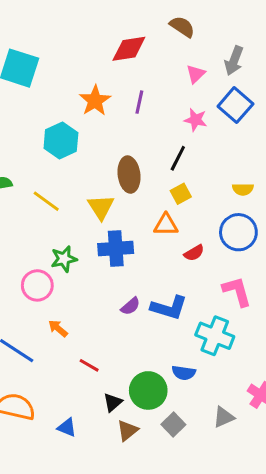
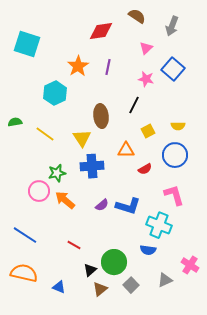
gray arrow: (234, 61) -> (172, 26), moved
yellow square: (181, 194) -> (148, 131), moved
orange arrow: (58, 328) -> (65, 200), moved, size x1.5
blue semicircle: (184, 373) -> (148, 250), moved

